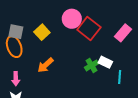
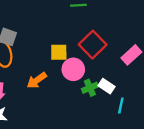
pink circle: (72, 19) -> (73, 69), moved
yellow square: (42, 32) -> (59, 52), moved, turned 35

